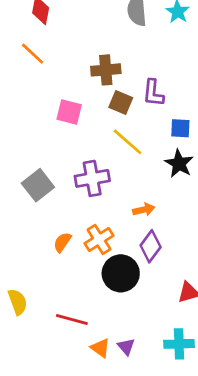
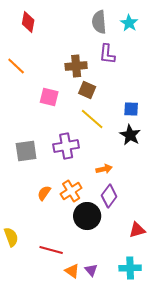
orange line: (33, 54) -> (16, 66), moved
purple L-shape: (153, 93) -> (107, 54), moved
gray square: (38, 185) -> (26, 151), turned 30

